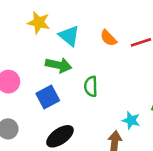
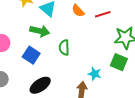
blue square: (48, 97) -> (31, 55), turned -30

